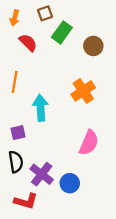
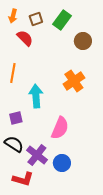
brown square: (45, 13) -> (36, 19), moved
green rectangle: (62, 32) -> (62, 20), moved
pink semicircle: (89, 143) -> (60, 128), moved
black semicircle: (16, 162) -> (14, 144), turned -48

